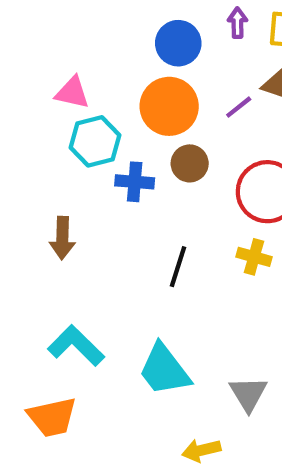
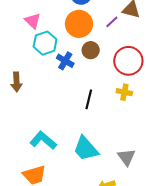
pink triangle: (72, 93) -> (33, 21), turned 36
blue cross: (135, 182) -> (65, 61), turned 30
brown arrow: (62, 238) -> (16, 82), moved

